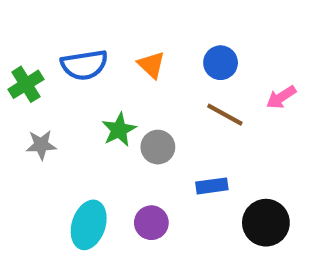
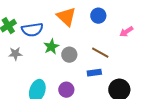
blue semicircle: (84, 65) -> (32, 30), moved
orange triangle: (151, 65) -> (66, 17), size x1.5
brown line: (225, 115) -> (100, 53), moved

